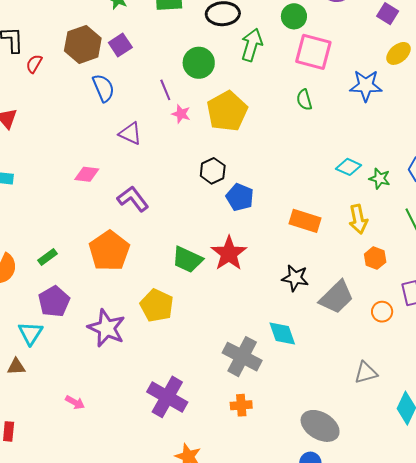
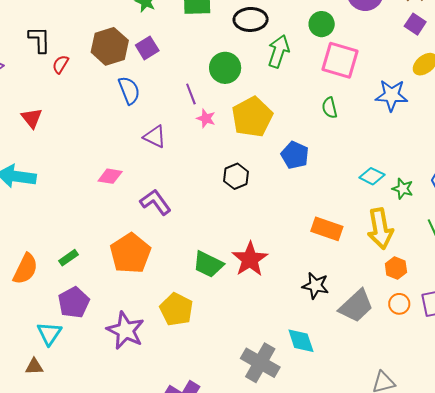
blue pentagon: (240, 197) -> (295, 155), moved
yellow arrow: (358, 219) -> (380, 229), size x1.4
orange circle: (382, 312) -> (399, 304), moved

